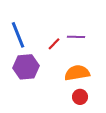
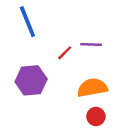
blue line: (18, 35) -> (27, 22), moved

